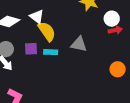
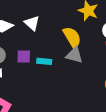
yellow semicircle: (47, 31) -> (72, 37), moved

